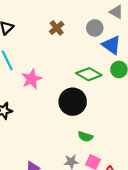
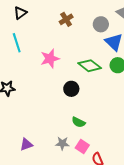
pink star: (32, 79) -> (50, 59), moved
black circle: (73, 102) -> (71, 89), size x0.6

